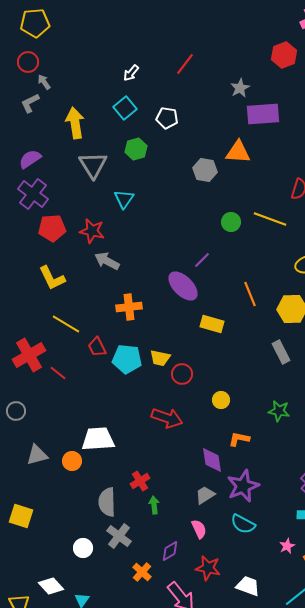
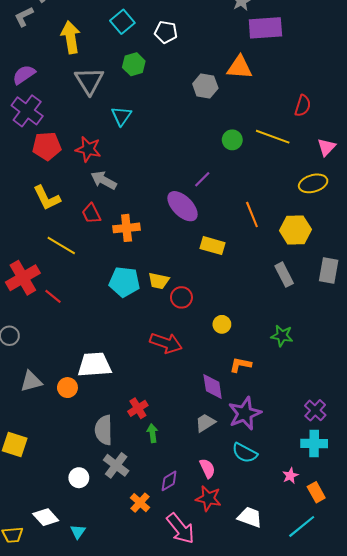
red trapezoid: (97, 347) -> (91, 213), moved
pink semicircle: (199, 529) -> (207, 468), moved

